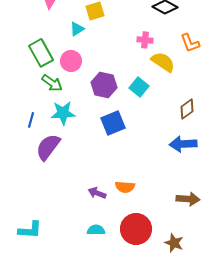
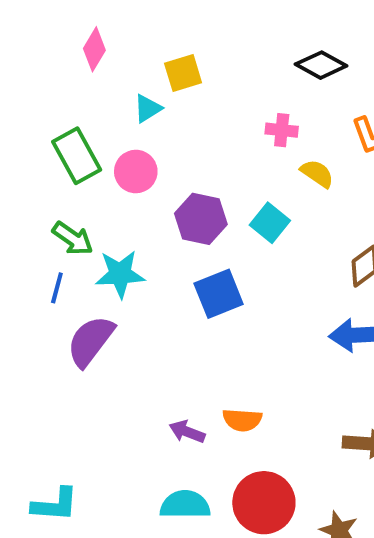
yellow semicircle: (163, 62) -> (317, 173), size x0.7
green arrow: (52, 83) -> (73, 239), moved
cyan semicircle: (96, 230) -> (185, 505), size x1.4

